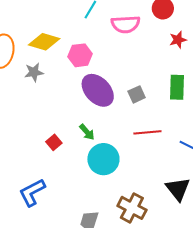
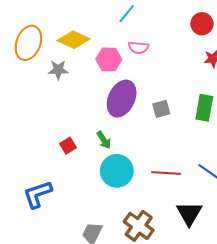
pink semicircle: (126, 24) -> (138, 48), moved, size x0.7
purple ellipse: (98, 90) -> (122, 99), turned 60
red line: (147, 132) -> (166, 173), moved

